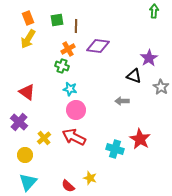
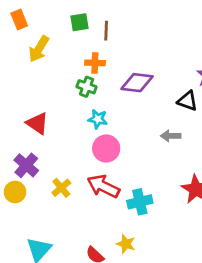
orange rectangle: (28, 18) -> (19, 19), moved
purple diamond: (98, 46) -> (137, 83), moved
orange cross: (68, 49) -> (95, 63), turned 32
cyan cross: (115, 149) -> (140, 202), moved, turned -30
yellow circle: (25, 155) -> (15, 192), moved

